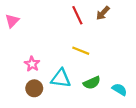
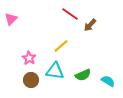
brown arrow: (103, 13) -> (90, 25), moved
red line: (77, 15) -> (70, 14), turned -30
yellow line: (81, 51) -> (61, 46), moved, turned -63

